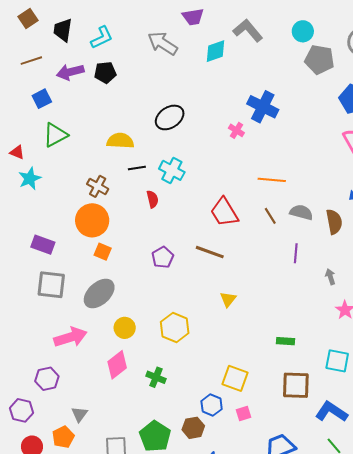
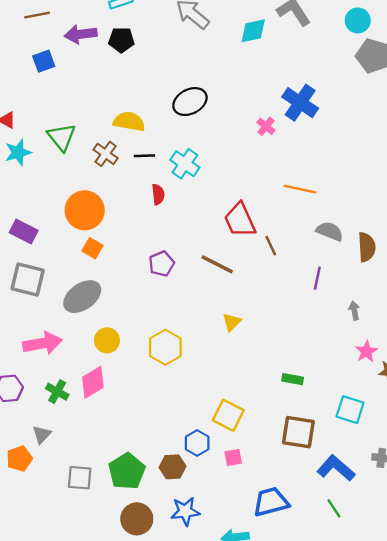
green triangle: (55, 135) -> (62, 137), moved, turned -48
brown cross: (98, 186) -> (106, 154), moved
brown line: (270, 216) -> (271, 246), moved
green cross: (156, 377) -> (57, 392), moved

